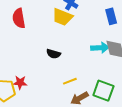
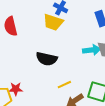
black semicircle: (53, 54) -> (47, 59), size x1.5

